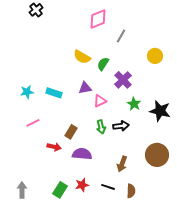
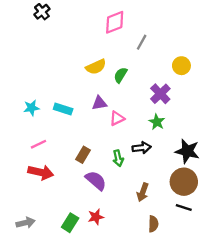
yellow semicircle: (82, 57) -> (96, 67), turned -54
purple cross: (123, 80) -> (160, 94), moved
black star: (160, 111) -> (187, 151), moved
green arrow: (101, 127) -> (118, 158), moved
red arrow: (54, 147) -> (41, 172), moved, size x1.5
purple semicircle: (82, 154) -> (96, 181), turned 36
black line: (108, 187) -> (184, 207), moved
gray arrow: (22, 190) -> (26, 223), turned 77

